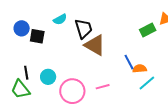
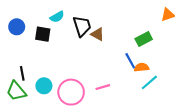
green rectangle: (148, 30) -> (144, 39), moved
black square: (37, 36) -> (43, 34), moved
brown triangle: (95, 45) -> (98, 34), moved, size x0.6
cyan circle: (48, 77) -> (44, 86), moved

